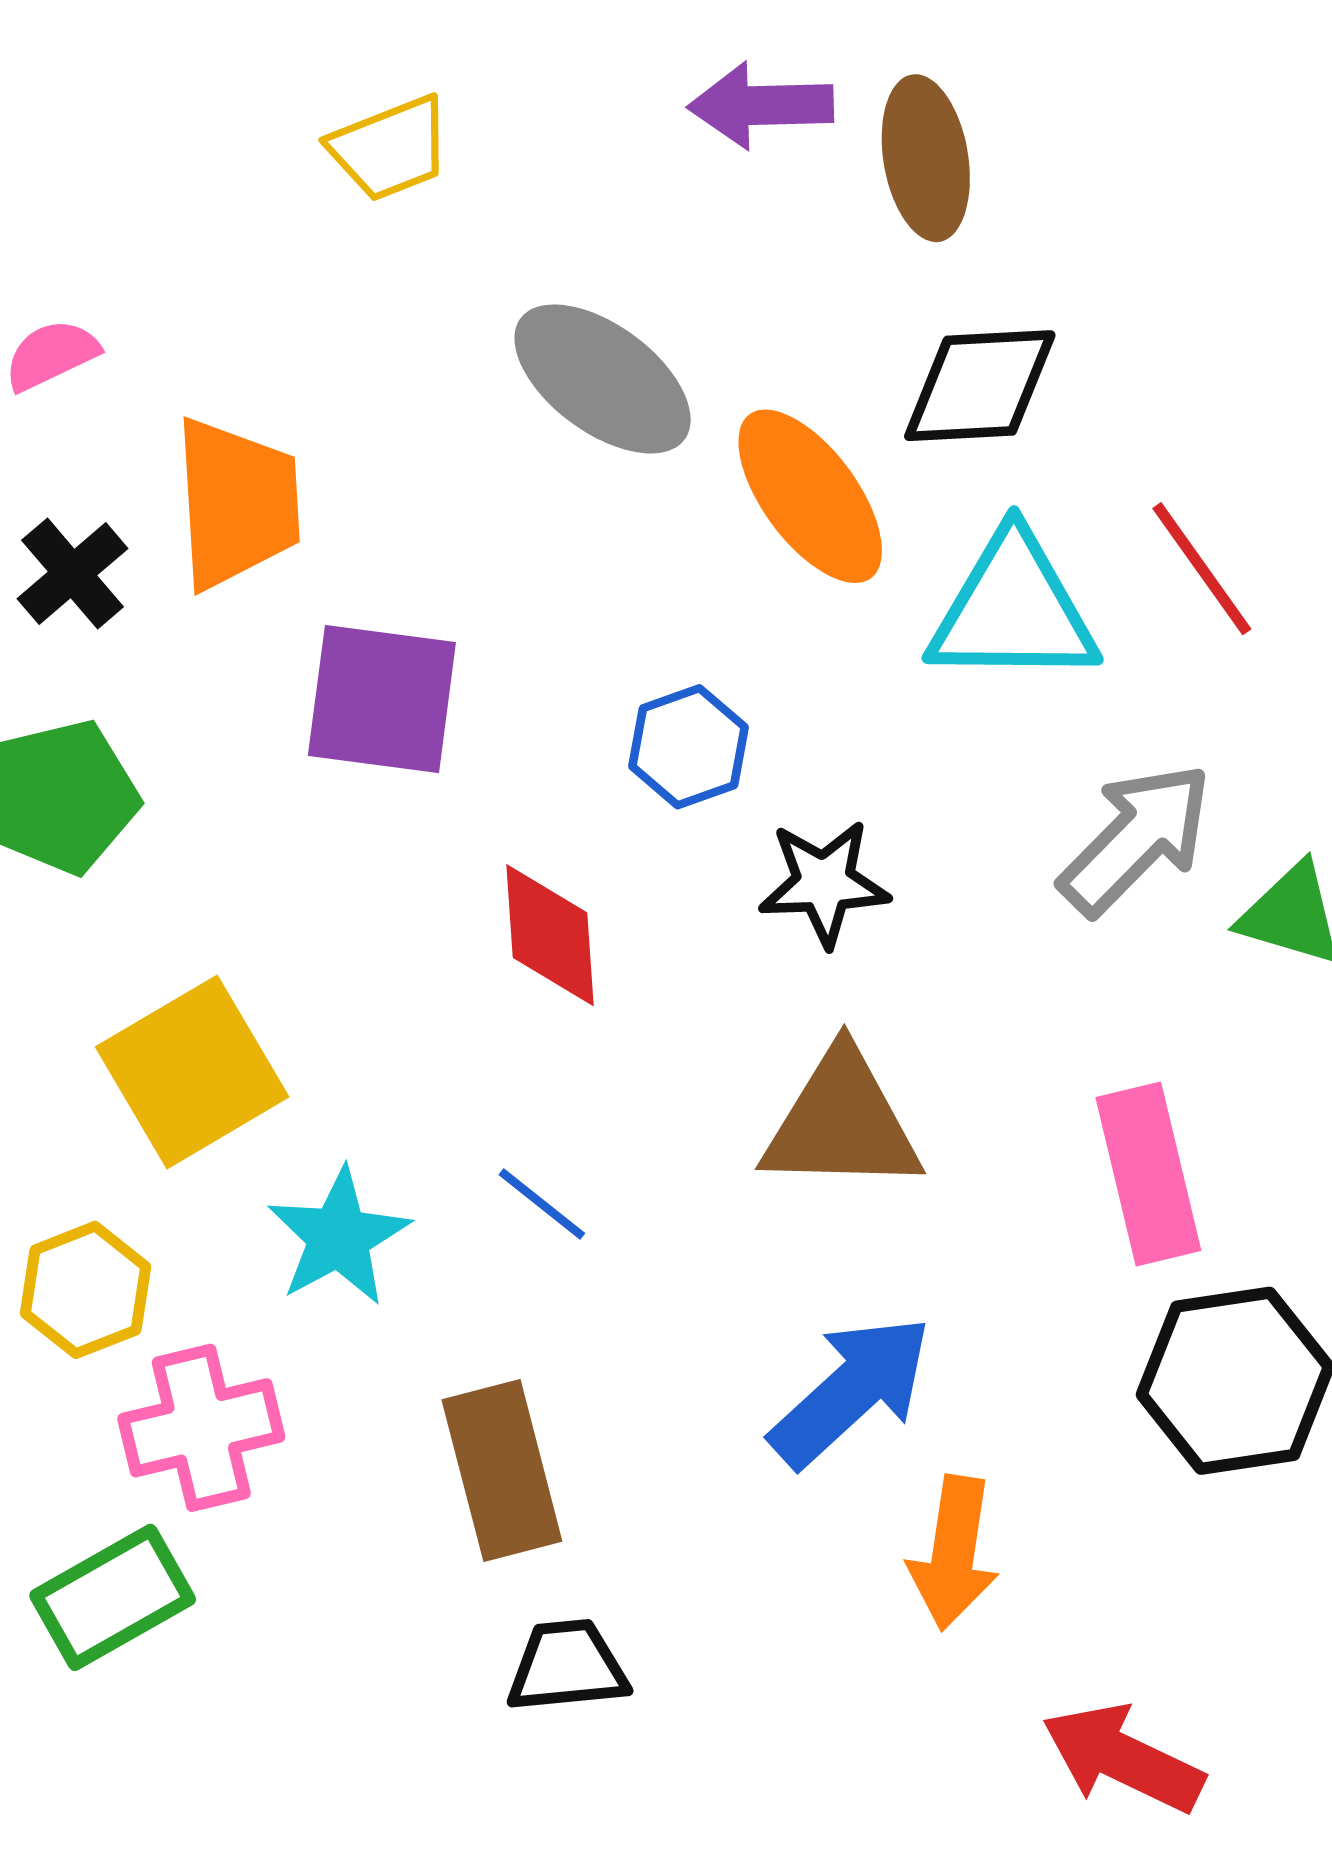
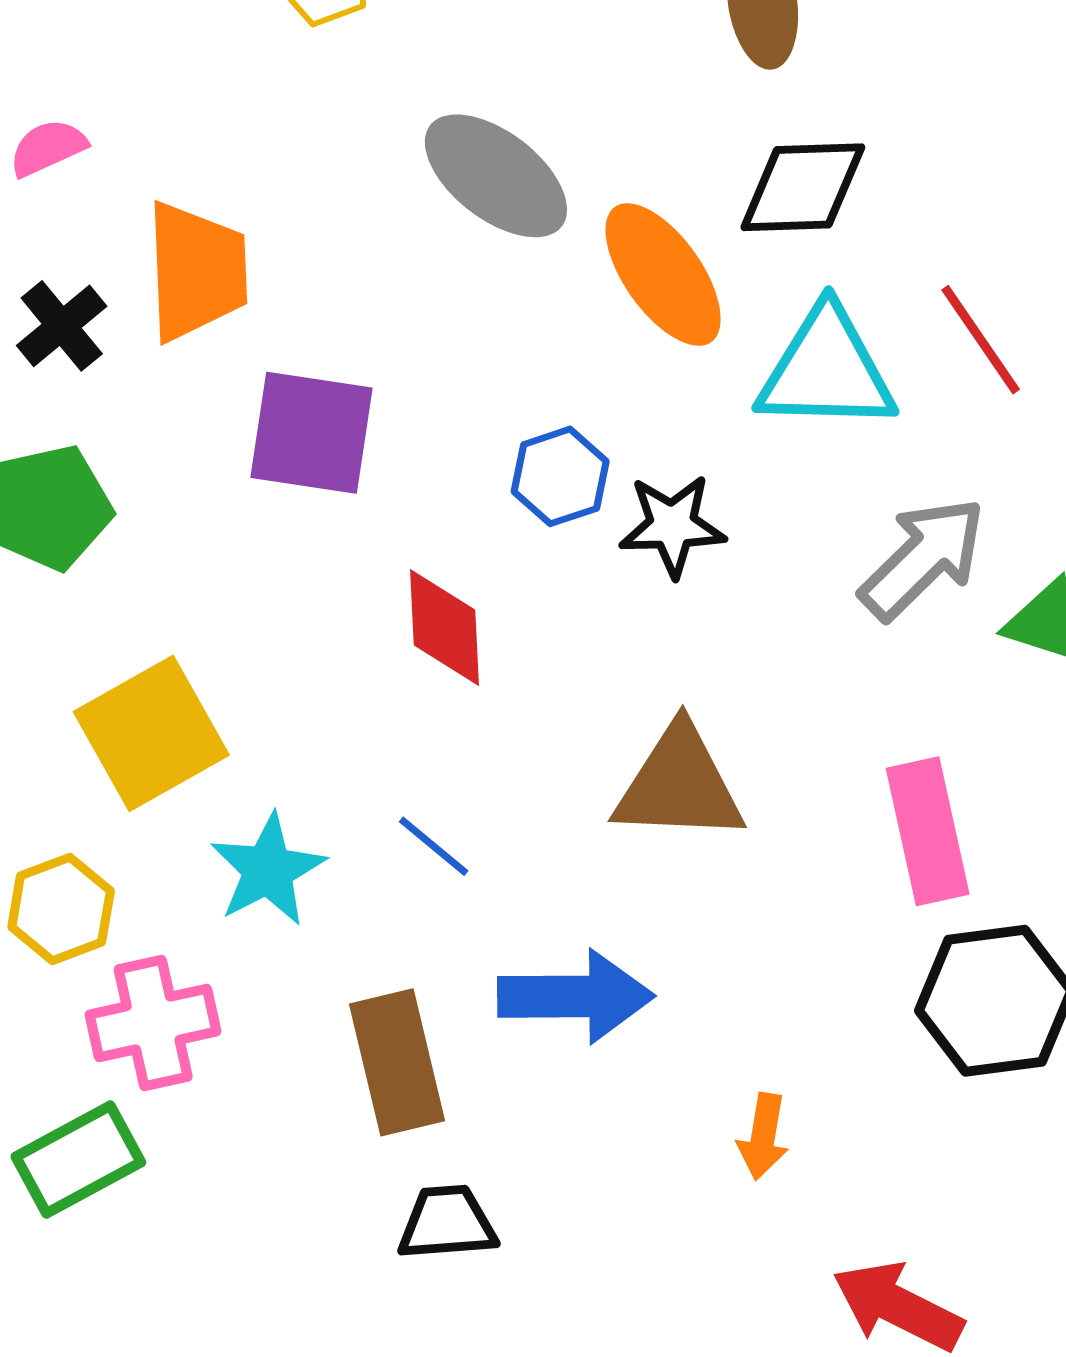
black star: (824, 883) -> (672, 526), moved
blue arrow: (851, 1391) -> (576, 996), moved, turned 41
orange arrow: (953, 1553) -> (763, 1137), size x0.7

